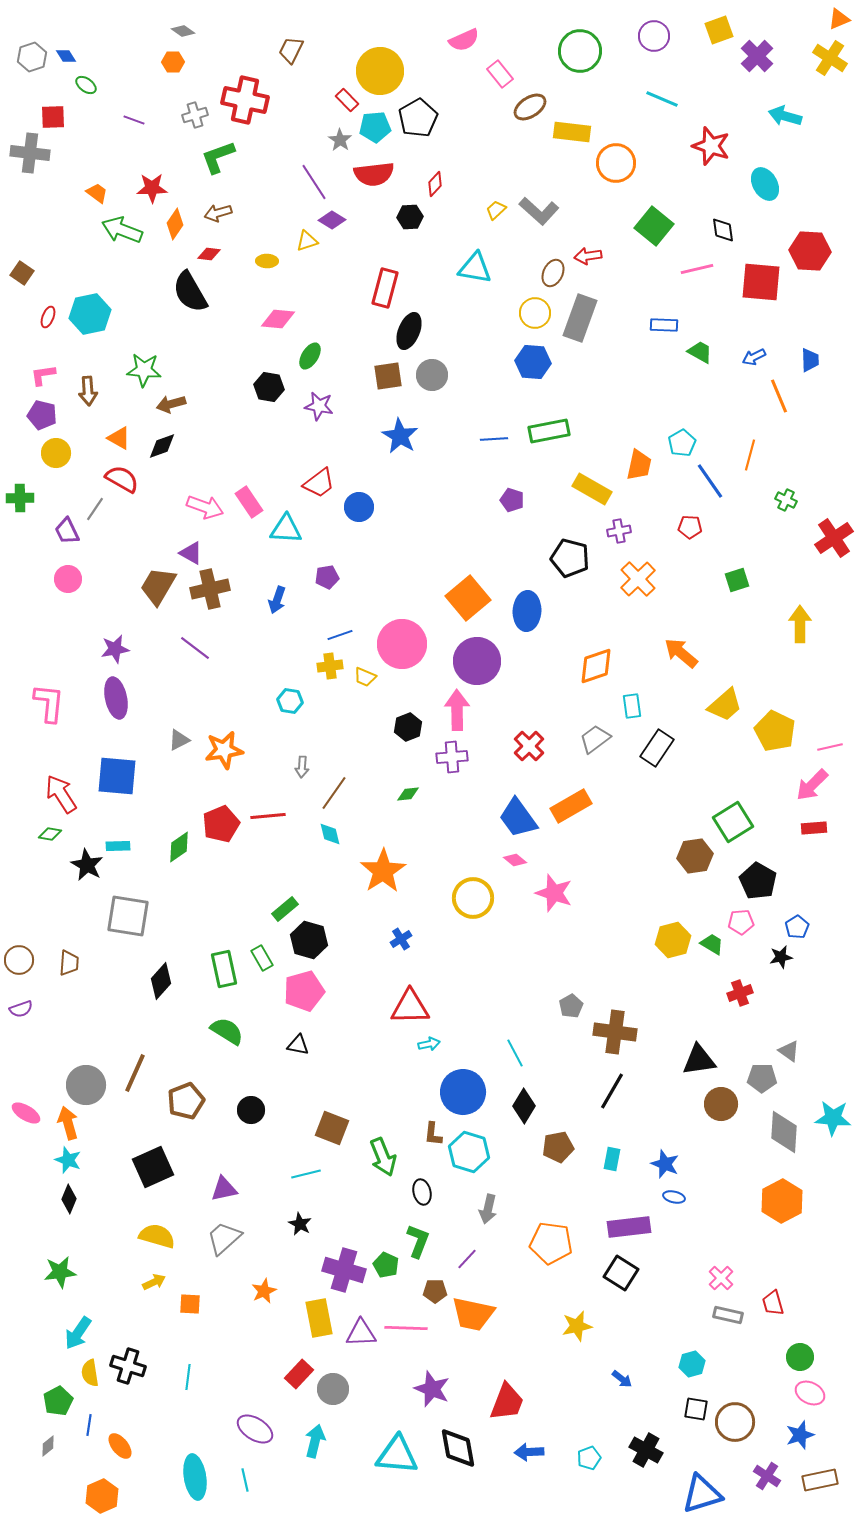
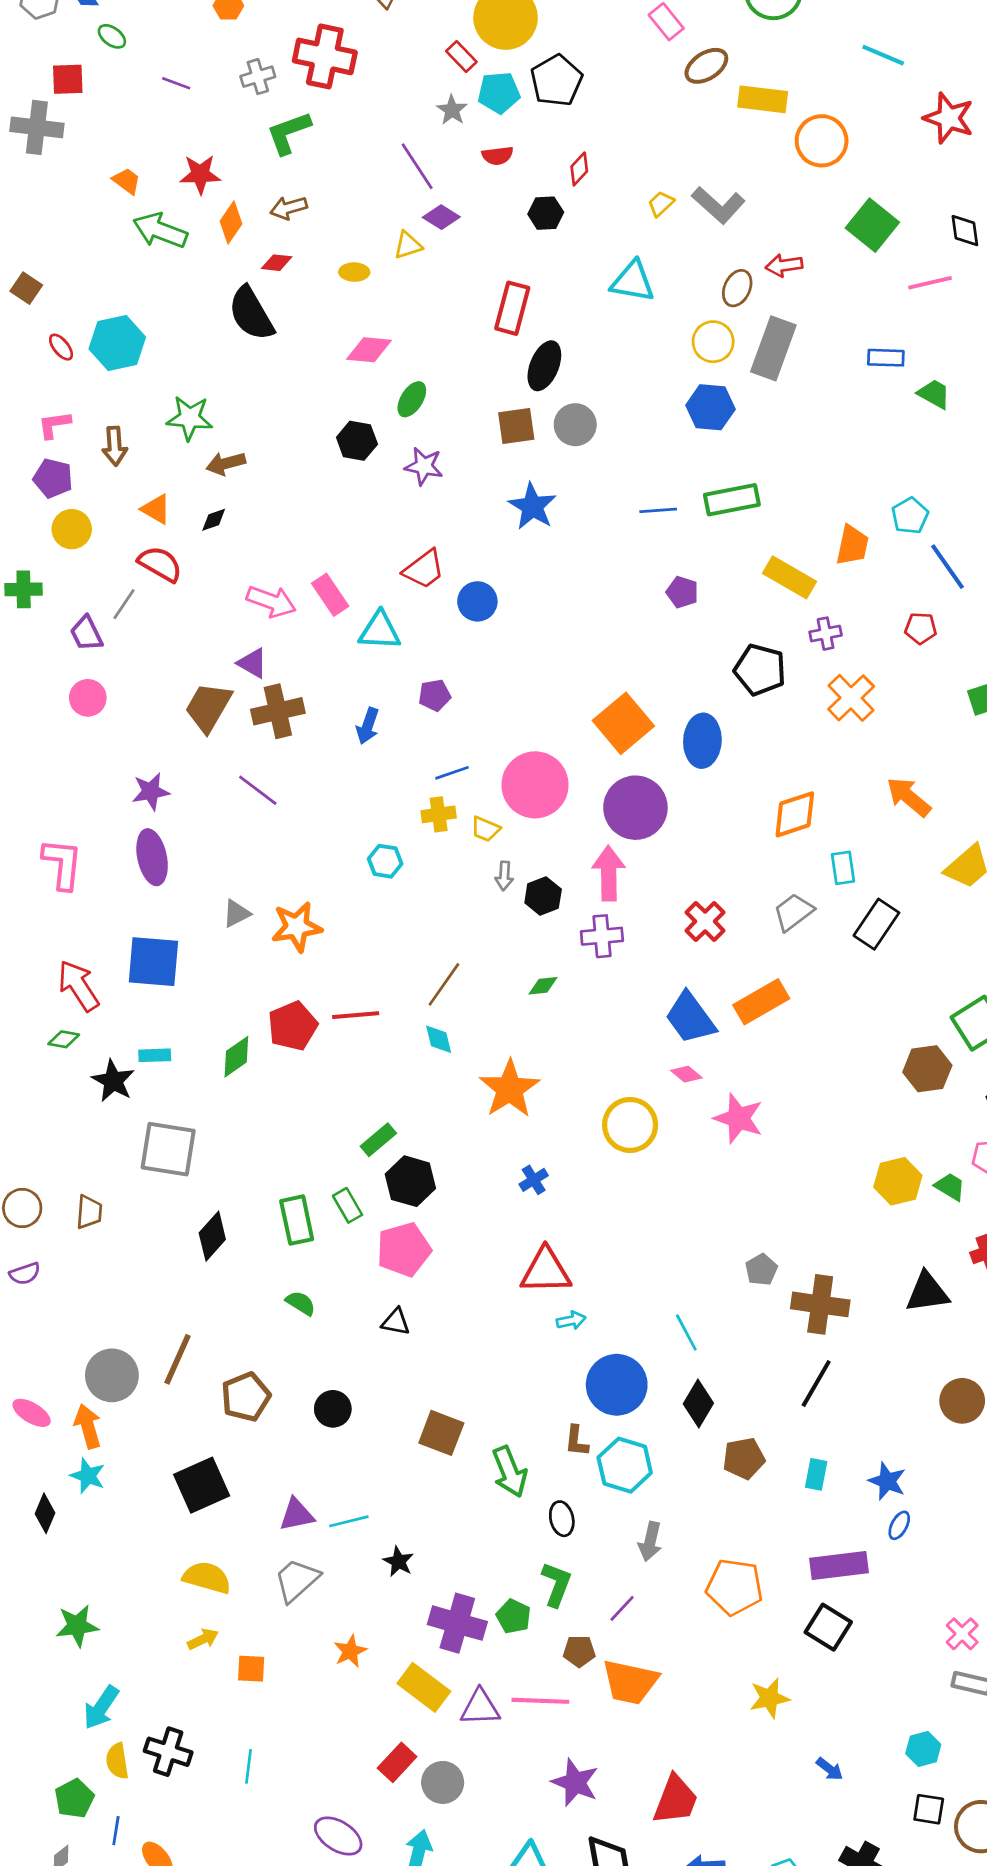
red semicircle: (374, 174) -> (498, 156), size x0.6
red ellipse: (48, 317) -> (61, 347), turned -60
black diamond: (162, 446) -> (214, 520), size x0.7
gray arrow: (302, 767) -> (504, 876), moved
green semicircle: (227, 1031) -> (301, 1303), size x0.7
black triangle: (699, 1060) -> (927, 1292), moved
cyan line: (306, 1174) -> (349, 1521), moved
blue ellipse: (674, 1197) -> (899, 1525), turned -75
black diamond: (69, 1199) -> (45, 1513), moved
yellow rectangle: (319, 1318) -> (424, 1687), turned -42

